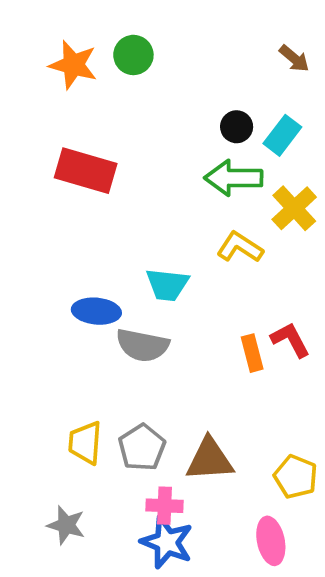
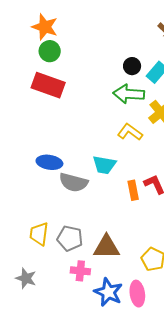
green circle: (133, 55) -> (50, 51), moved
cyan trapezoid: (167, 285) -> (104, 165), moved
gray pentagon: (142, 447) -> (70, 238), turned -30
blue star: (167, 542) -> (108, 292), moved

